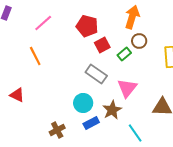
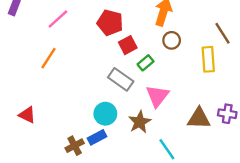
green rectangle: (124, 54) -> (146, 63), moved
orange line: (35, 56) -> (49, 58), turned 60
red triangle: (17, 95) -> (27, 115), moved
blue rectangle: (91, 123) -> (97, 137), moved

